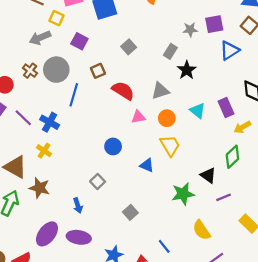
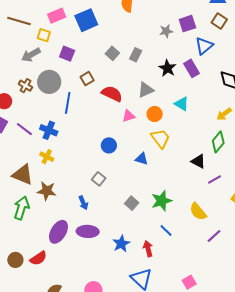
gray rectangle: (170, 51) -> (136, 55), moved
purple rectangle: (226, 107) -> (192, 68), moved
green star: (183, 194) -> (162, 201), moved

